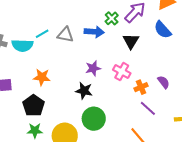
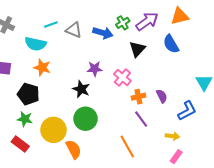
cyan semicircle: (22, 45) -> (35, 44), moved
black pentagon: (33, 106) -> (28, 94), turned -30

